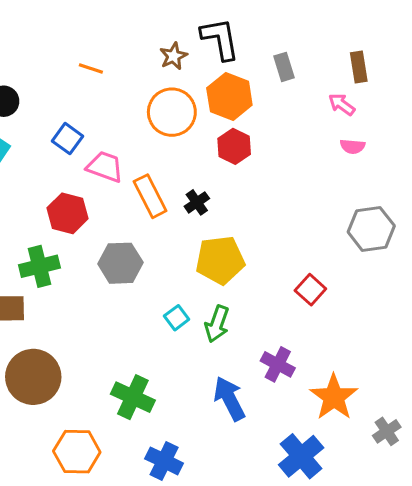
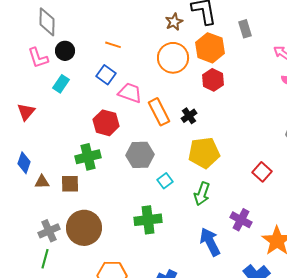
orange line: (91, 69) -> (113, 45), moved
cyan square: (177, 318) -> (165, 181), moved
green cross: (133, 397) -> (148, 220), moved, turned -32

